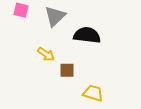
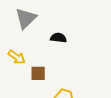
black semicircle: (87, 35) -> (58, 38), size x0.6

